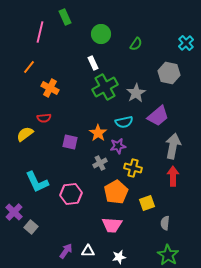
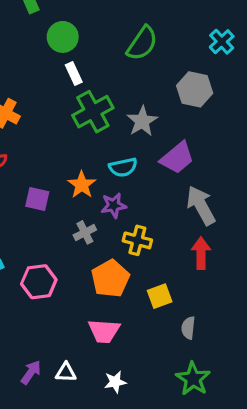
green circle: (101, 34) -> (63, 37), moved
green semicircle: (136, 44) -> (142, 43), size x1.6
gray arrow: (173, 146) -> (201, 205), turned -40

